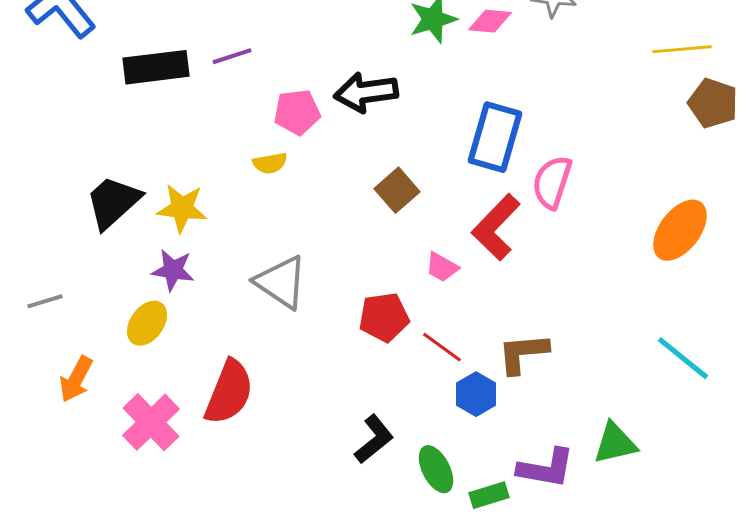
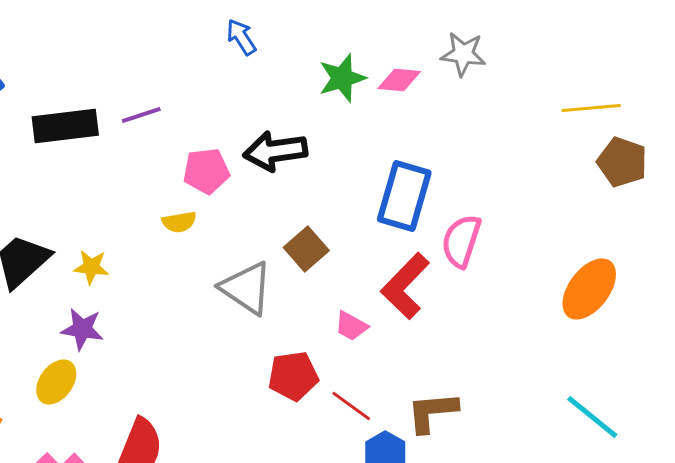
yellow star: (182, 208) -> (91, 267), size x0.7
gray triangle: (281, 282) -> (246, 288), moved

